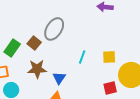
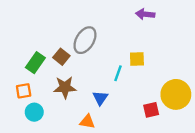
yellow square: (109, 57) -> (137, 59), moved
blue triangle: (59, 78) -> (100, 98), moved

